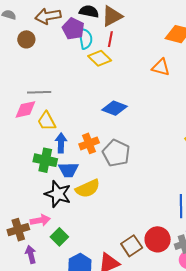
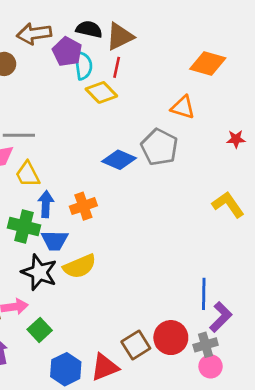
gray pentagon: (116, 153) -> (159, 147), moved

